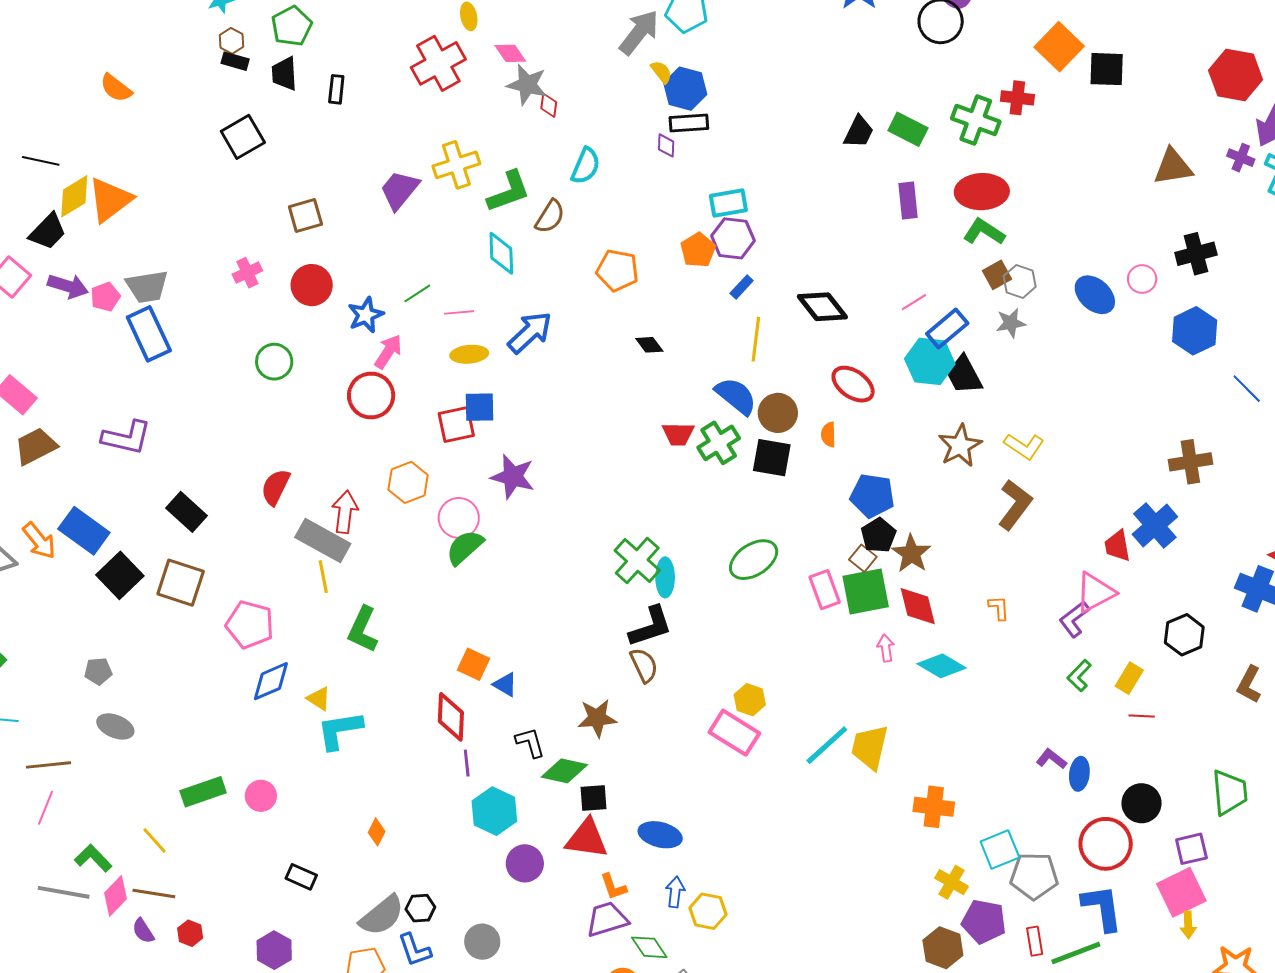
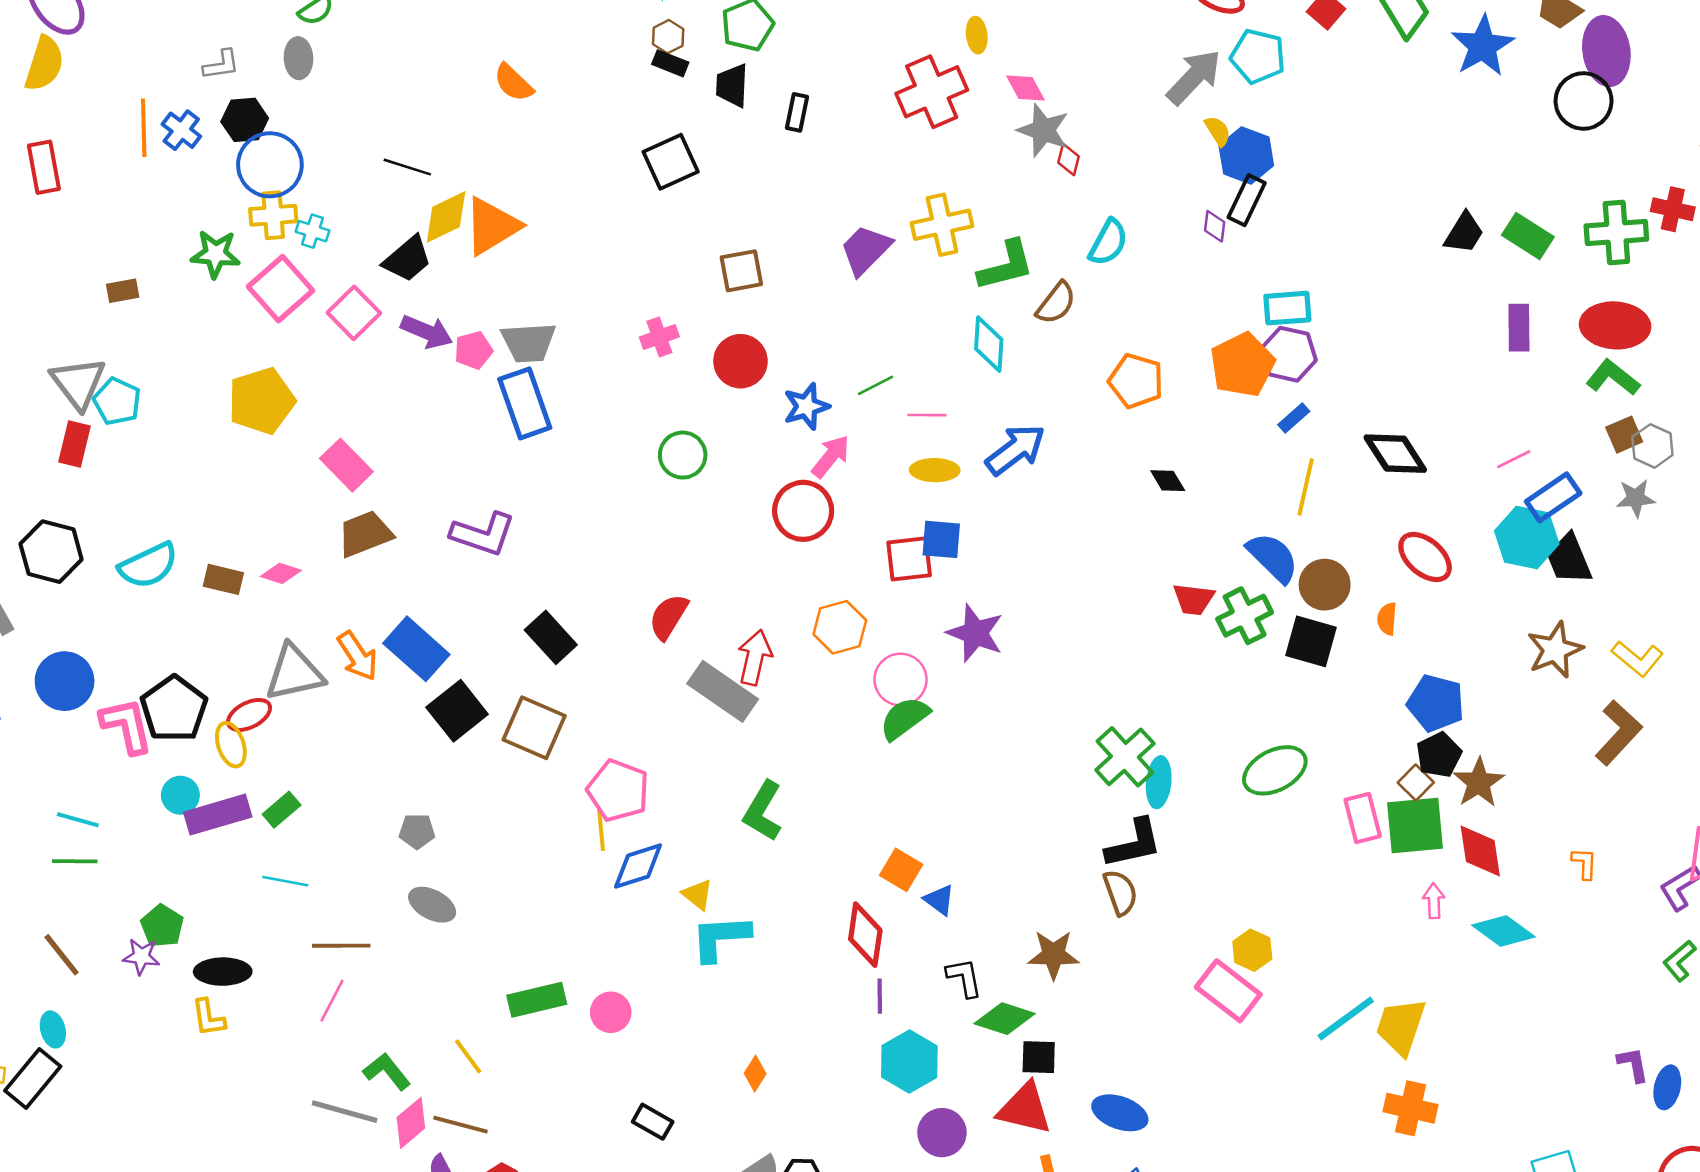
green cross: (976, 120) -> (1616, 233), turned -30
black rectangle: (689, 123) -> (1247, 200), turned -66
orange pentagon: (698, 250) -> (1242, 365), size x1.4
yellow line: (323, 577) -> (601, 830), moved
purple L-shape: (1051, 759) -> (1633, 1064), turned 36
orange cross: (934, 807) -> (1411, 1108), moved

